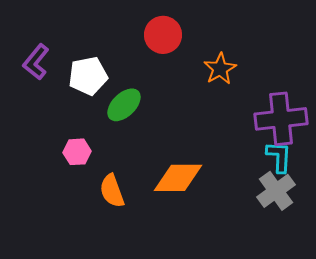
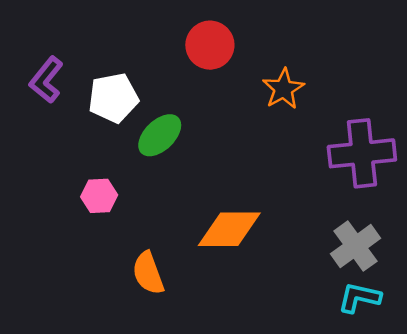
cyan L-shape: (279, 157) -> (359, 298), moved, turned -80
orange semicircle: (112, 191) -> (148, 273), moved

